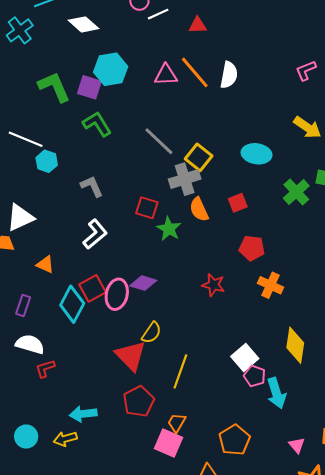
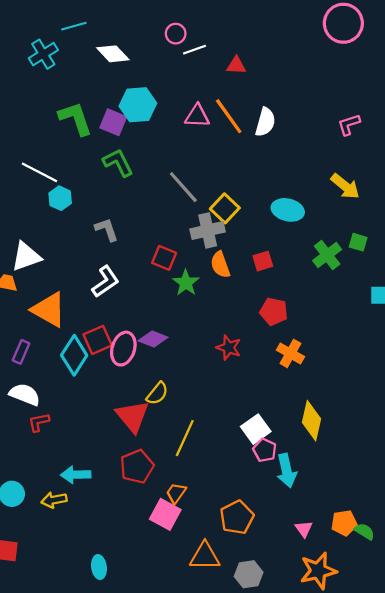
orange triangle: (45, 264) -> (49, 310), size x1.8

